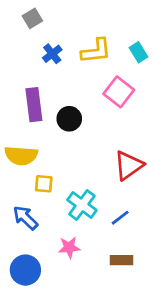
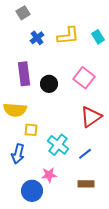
pink square: (119, 92) -> (84, 78), moved
blue arrow: (25, 218) -> (18, 154), turned -120
blue circle: (25, 270) -> (32, 191), moved

